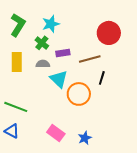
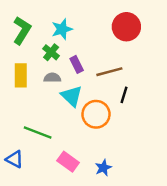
red circle: (109, 33) -> (126, 27), moved
purple rectangle: (63, 53) -> (77, 64), turned 72
green line: (16, 107) -> (38, 132), moved

